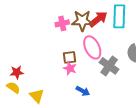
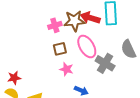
red arrow: (98, 19) -> (90, 18), turned -120
brown square: (70, 57) -> (60, 49), moved

